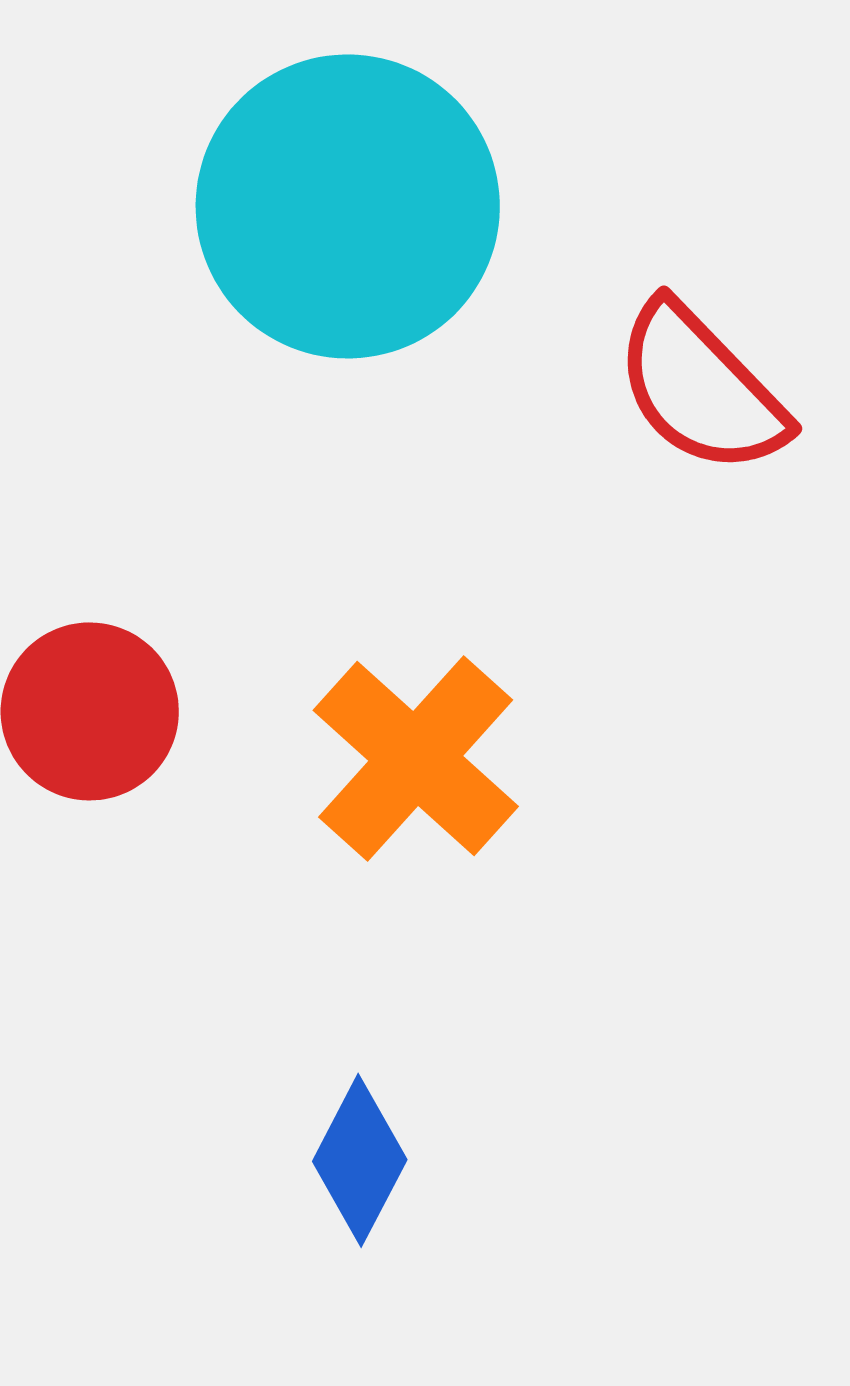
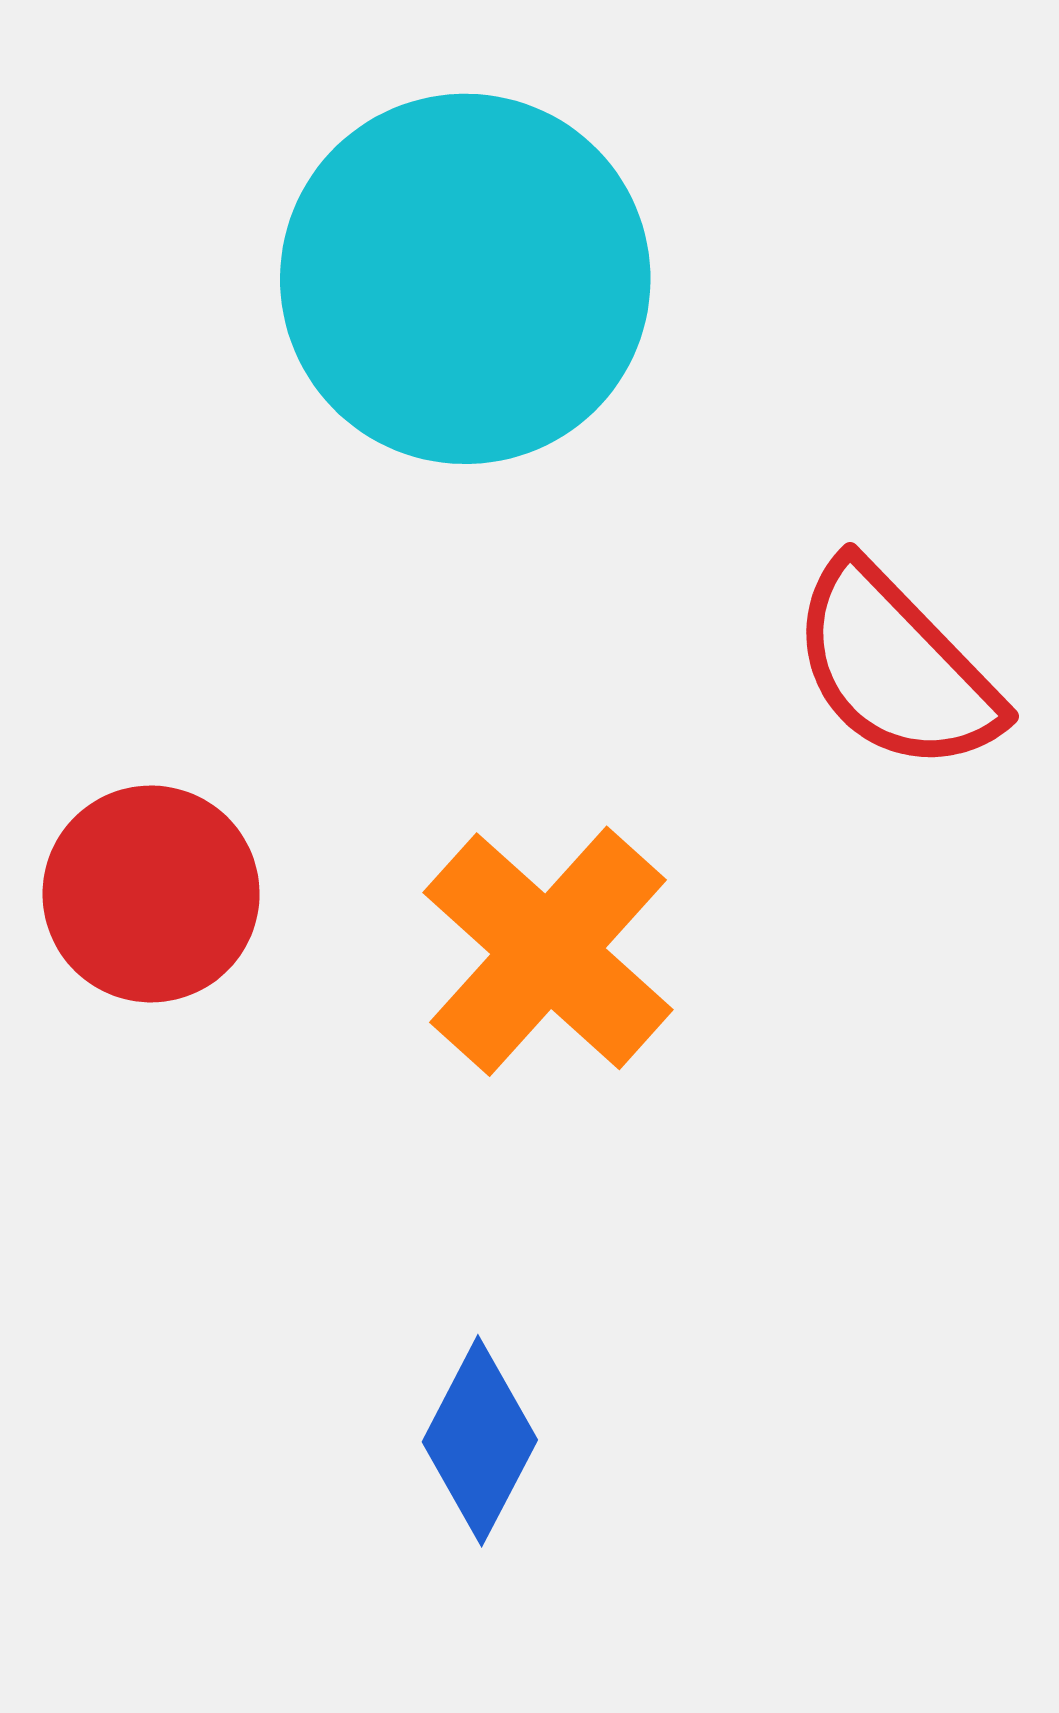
red semicircle: (701, 388) -> (895, 667), moved

